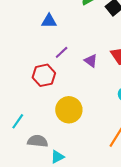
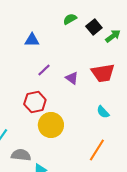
red hexagon: (44, 75) -> (35, 102), moved

